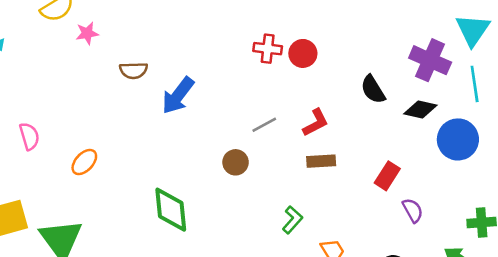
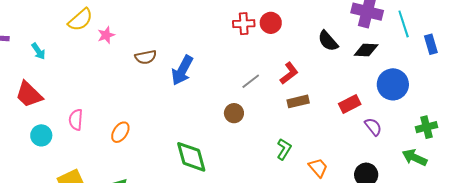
pink semicircle: (29, 136) -> (76, 120), turned -150
blue circle: (458, 139) -> (393, 84), moved
red rectangle: (387, 176) -> (350, 104), turned 40

